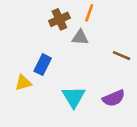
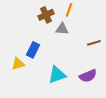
brown line: (121, 56) -> (94, 43), turned -40
cyan triangle: (74, 97) -> (57, 75), turned 42

